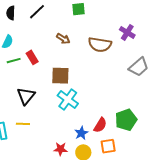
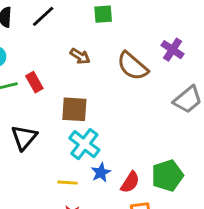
brown semicircle: (100, 45) -> (133, 66), turned 30
yellow line: (23, 124) -> (68, 183), moved
blue star: (81, 133) -> (101, 172), moved

